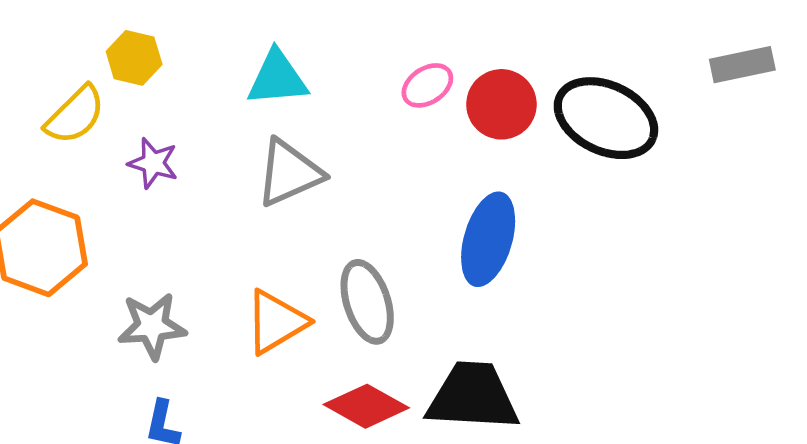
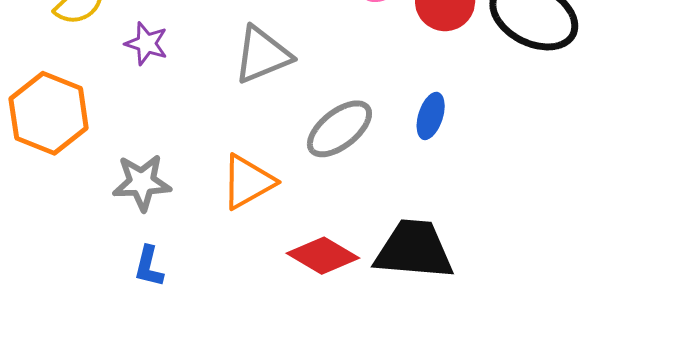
blue ellipse: (488, 239) -> (431, 116), size x0.6
gray ellipse: (367, 302) -> (339, 129), moved, turned 68

